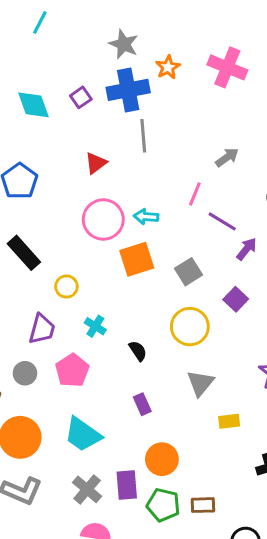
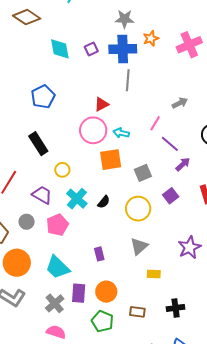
gray star: (124, 44) -> (125, 19), turned -30
pink cross: (227, 67) -> (189, 45), turned 35
red triangle: (96, 163) -> (101, 104), moved
cyan cross: (95, 326) -> (77, 199), size x1.5
purple trapezoid: (42, 329) -> (42, 195), turned -85
black semicircle: (138, 351) -> (104, 202), moved, turned 64
purple rectangle: (127, 485) -> (79, 293), moved
brown rectangle: (203, 505) -> (137, 312), moved

